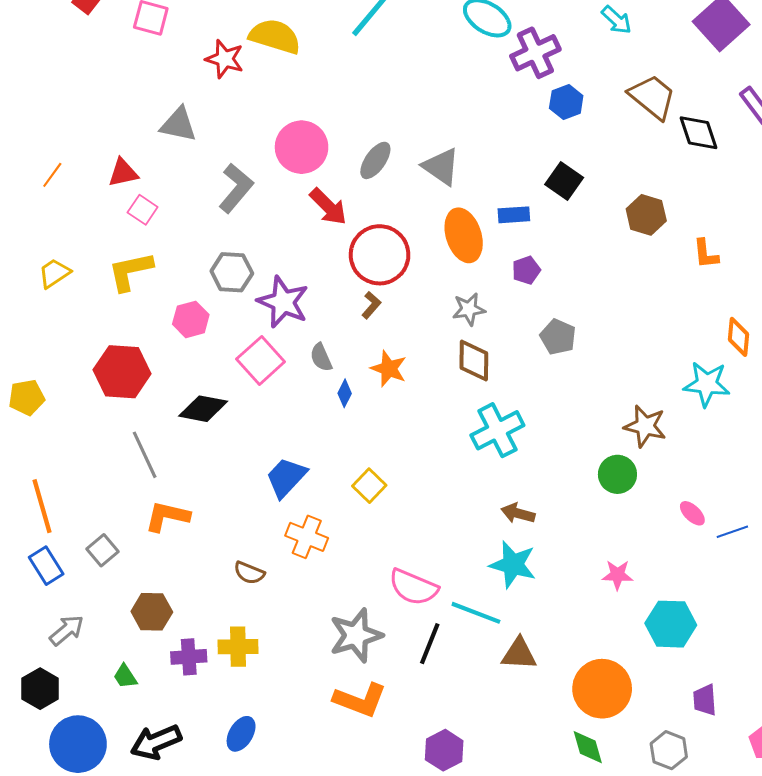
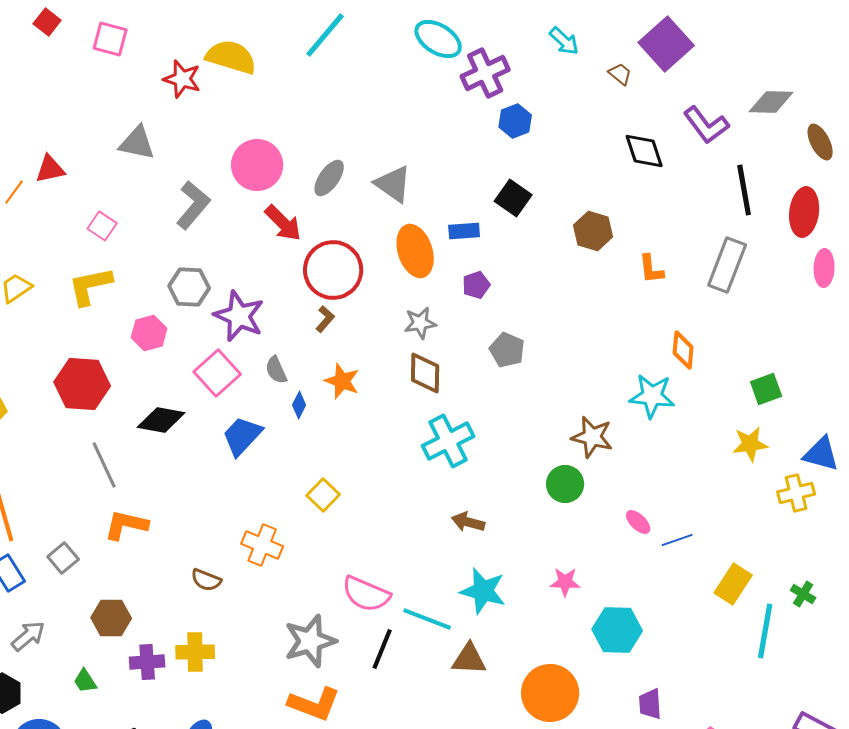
brown trapezoid: (652, 97) -> (620, 74), moved, size x0.5
red triangle: (123, 173) -> (50, 169), moved
blue trapezoid: (286, 477) -> (242, 436), moved
cyan star: (513, 565) -> (483, 591), moved

